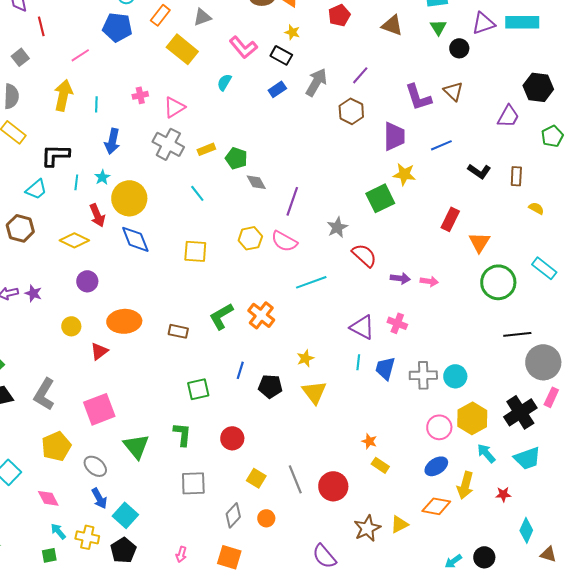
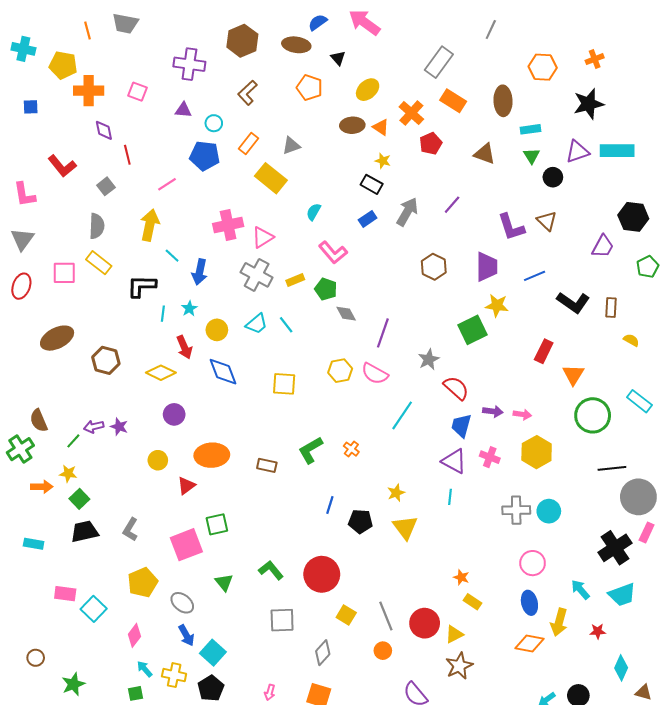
pink L-shape: (243, 47) -> (333, 253), moved
pink cross: (140, 95) -> (228, 225), size x1.8
cyan line: (96, 104) -> (172, 256), moved, turned -49
brown hexagon: (351, 111) -> (434, 267), moved
black L-shape: (479, 171) -> (573, 302), size x1.4
cyan trapezoid: (36, 189) -> (257, 324), moved
yellow circle: (129, 198) -> (217, 330), size x0.6
cyan line: (311, 282) -> (402, 415), turned -36
orange cross: (261, 315) -> (351, 449), size x0.6
blue trapezoid: (385, 368) -> (461, 426), moved
green square: (198, 389) -> (217, 524), moved
gray L-shape: (44, 394) -> (130, 529), size x0.7
yellow hexagon: (472, 418) -> (537, 452), moved
green L-shape: (182, 434) -> (271, 570), turned -45
red circle: (232, 438) -> (322, 574), size x1.5
green triangle: (136, 446) -> (224, 582), size x0.7
blue ellipse: (436, 466) -> (529, 603), turned -70
pink diamond: (48, 498) -> (134, 635), turned 65
orange circle: (266, 518) -> (383, 651), moved
yellow triangle: (399, 524) -> (454, 634), moved

